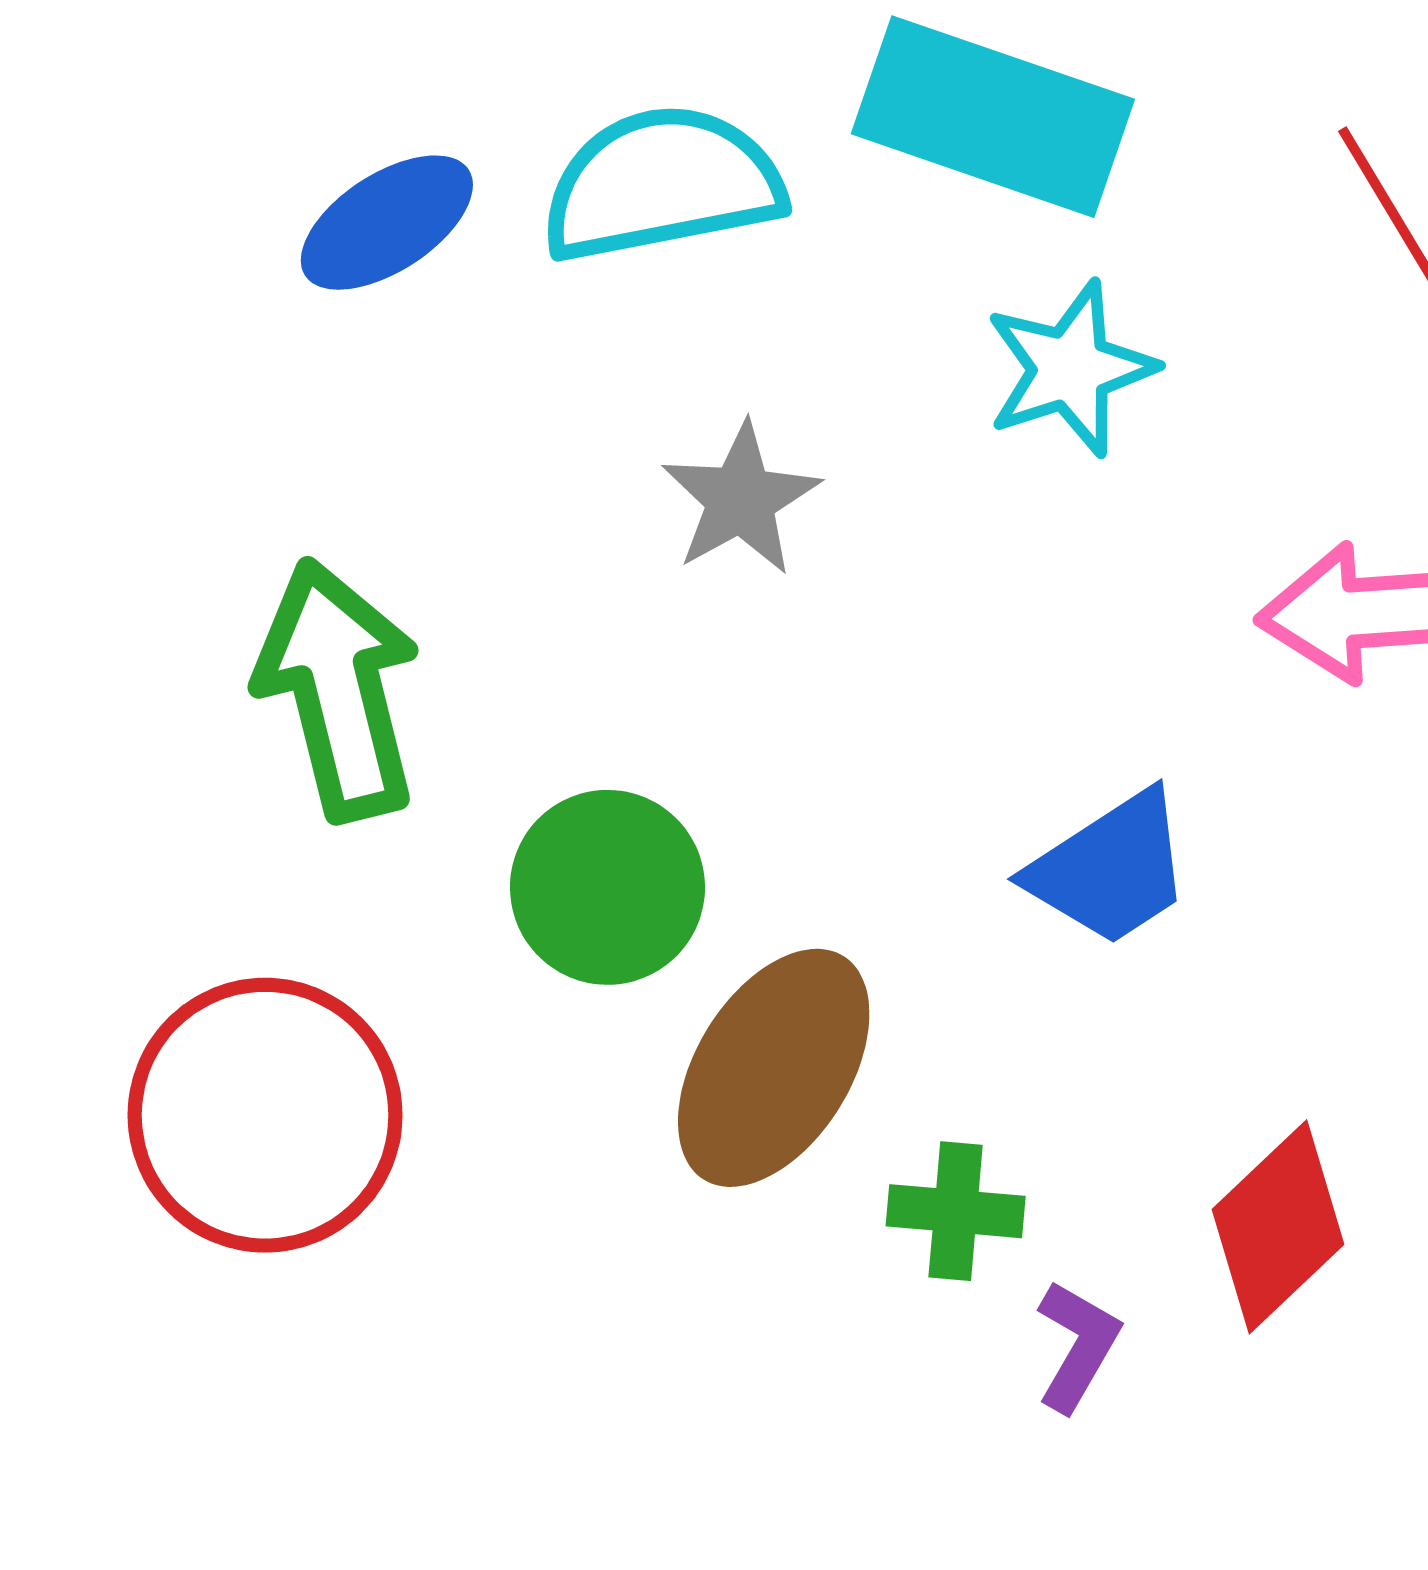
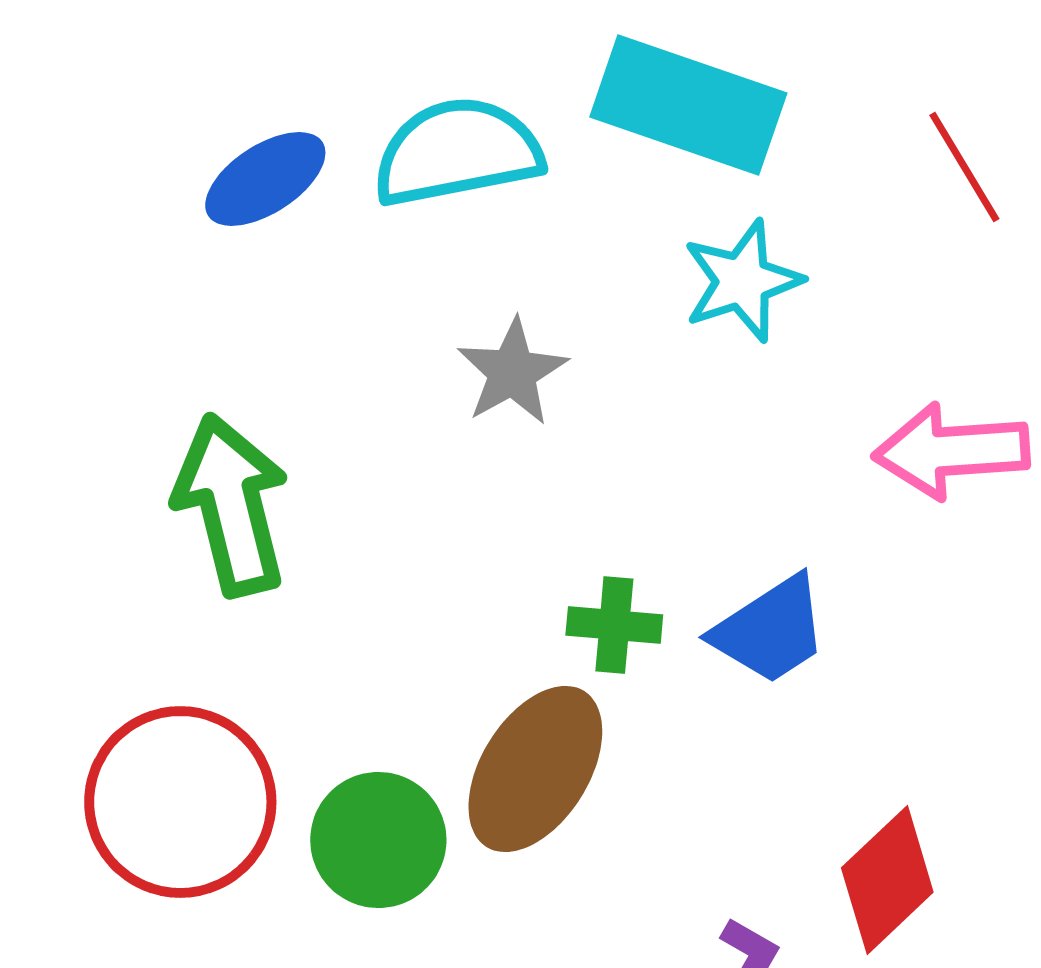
green circle: (607, 887) -> (378, 840), moved
green cross: (956, 1211) -> (614, 625), moved

